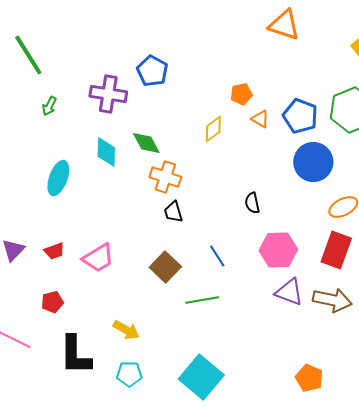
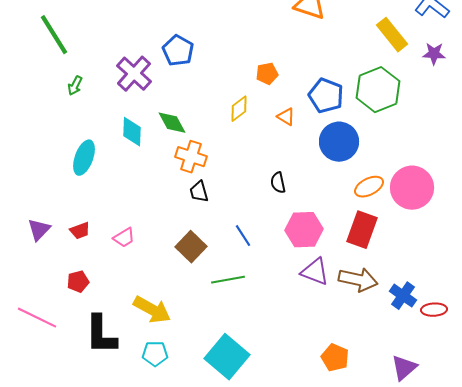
purple cross: (108, 94) -> (134, 74), turned 33
orange triangle: (260, 119) -> (286, 117), moved
pink trapezoid: (98, 258) -> (124, 238), size x0.7
yellow arrow: (126, 330) -> (152, 310), size x1.4

